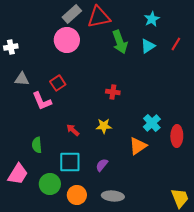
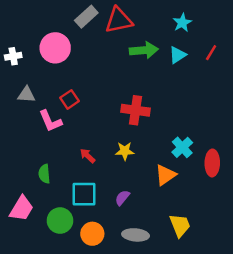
pink circle: (67, 40) -> (55, 48), moved
green arrow: (120, 42) -> (144, 50), turned -75
red cross: (113, 92) -> (136, 110), size x1.6
yellow trapezoid: (180, 198) -> (180, 225), moved

